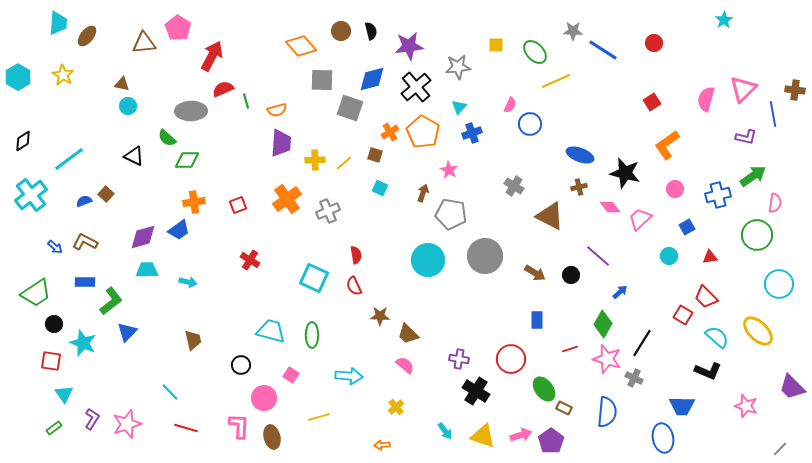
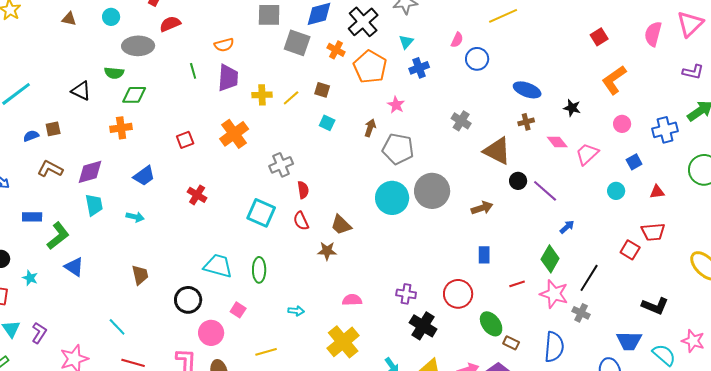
green line: (246, 101) -> (193, 71), moved
cyan circle: (128, 106) -> (111, 17), moved
orange cross: (390, 132) -> (336, 50), moved, turned -30
green semicircle: (167, 138) -> (114, 73), turned -36
black star: (625, 173) -> (572, 108), size x0.6
brown square: (106, 194) -> (53, 129), turned 35
orange cross: (194, 202) -> (121, 128), moved
gray cross: (328, 211) -> (281, 165), moved
blue trapezoid: (179, 230) -> (144, 176), moved
brown L-shape: (85, 242) -> (50, 169), moved
cyan circle: (428, 260) -> (392, 198), moved
cyan trapezoid: (147, 270) -> (94, 205), turned 80
brown arrow: (535, 273) -> (482, 208), turned -50
black circle: (571, 275) -> (518, 181), moved
red trapezoid: (706, 297) -> (653, 232), turned -50
blue triangle: (127, 332) -> (74, 267), turned -40
brown trapezoid: (408, 334) -> (341, 225), moved
cyan semicircle: (717, 337) -> (664, 355), moved
cyan star: (83, 343) -> (30, 278), size x0.6
black circle: (241, 365) -> (188, 300), size x1.4
pink semicircle: (405, 365) -> (352, 300), turned -42
cyan arrow: (349, 376) -> (296, 311), size x0.6
yellow cross: (396, 407) -> (343, 342), size x2.0
purple L-shape: (92, 419) -> (39, 333), moved

